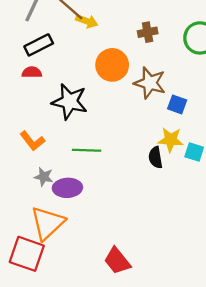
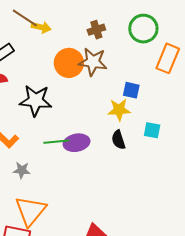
brown star: (150, 83) -> (93, 62), moved
yellow star: (171, 140) -> (119, 110), moved
purple ellipse: (67, 188) -> (77, 143), moved

